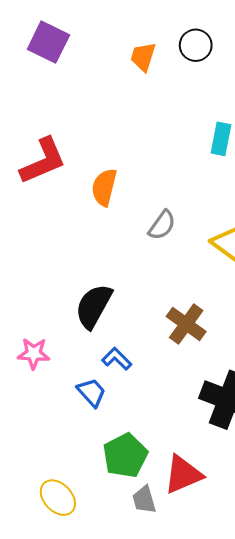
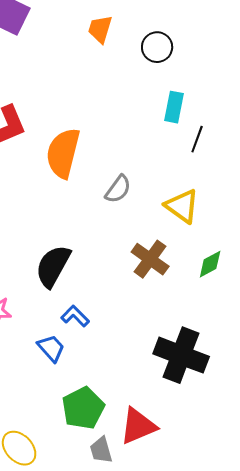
black circle: (196, 45) -> (157, 47), moved
orange semicircle: (104, 187) -> (63, 153), size x1.4
brown cross: (186, 324) -> (150, 259), moved

